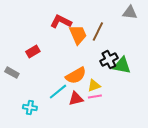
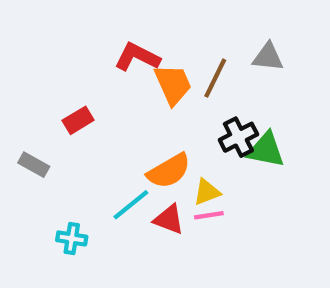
gray triangle: (130, 13) -> (268, 57), moved
red triangle: (76, 99) -> (169, 219), turned 35

